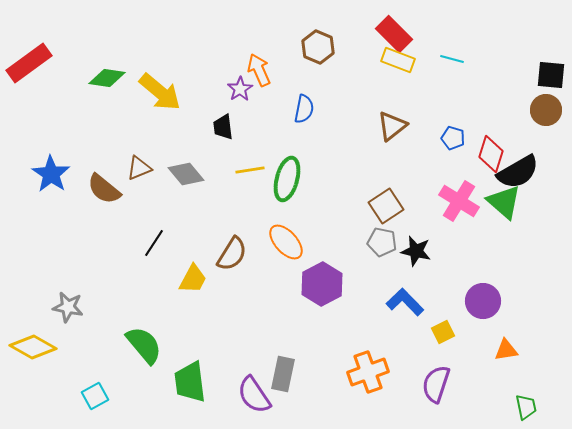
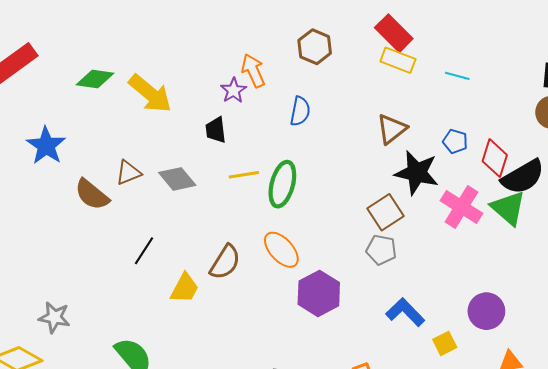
cyan line: (452, 59) -> (457, 76), moved
blue star: (51, 174) -> (46, 146), moved
black star: (416, 251) -> (417, 173), moved, size x1.4

